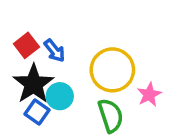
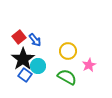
yellow circle: (112, 70) -> (68, 51), size x0.7
green semicircle: (111, 116) -> (67, 77), turned -42

